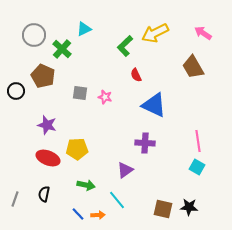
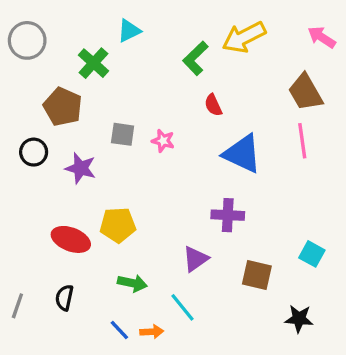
gray circle: (34, 35) -> (27, 40), moved
black circle: (16, 91) -> (34, 152), moved
purple star: (47, 125) -> (81, 168), moved
pink line: (198, 141) -> (302, 141), moved
brown square: (163, 209) -> (257, 275), moved

